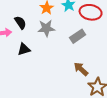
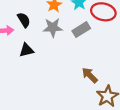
gray rectangle: (78, 36) -> (81, 30), moved

